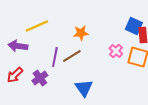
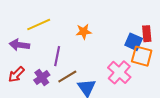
blue square: (134, 26) -> (134, 42), moved
pink cross: (116, 51) -> (119, 72), moved, size x1.6
brown line: (72, 56) -> (67, 76), moved

